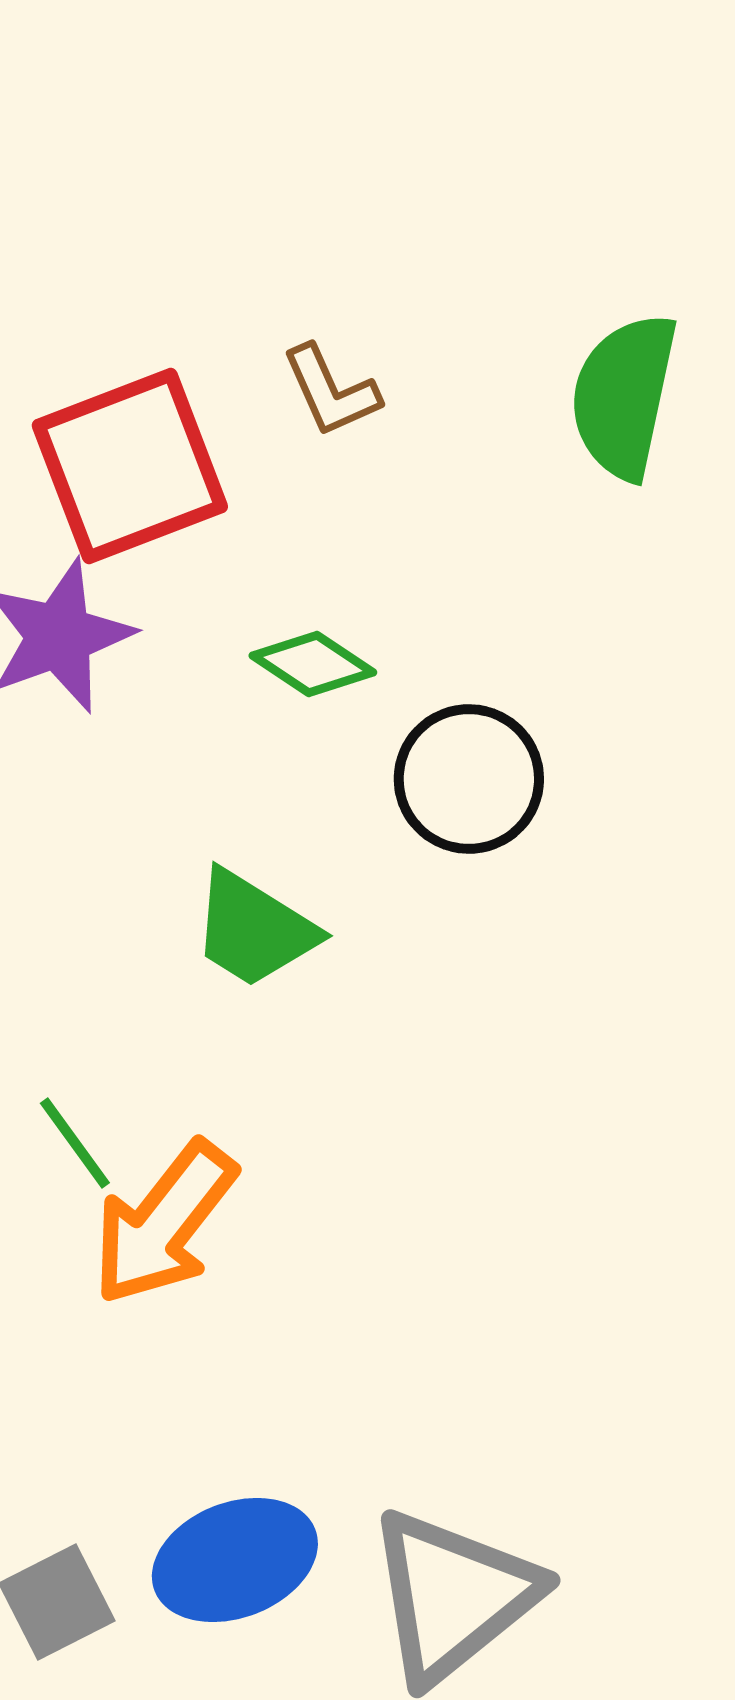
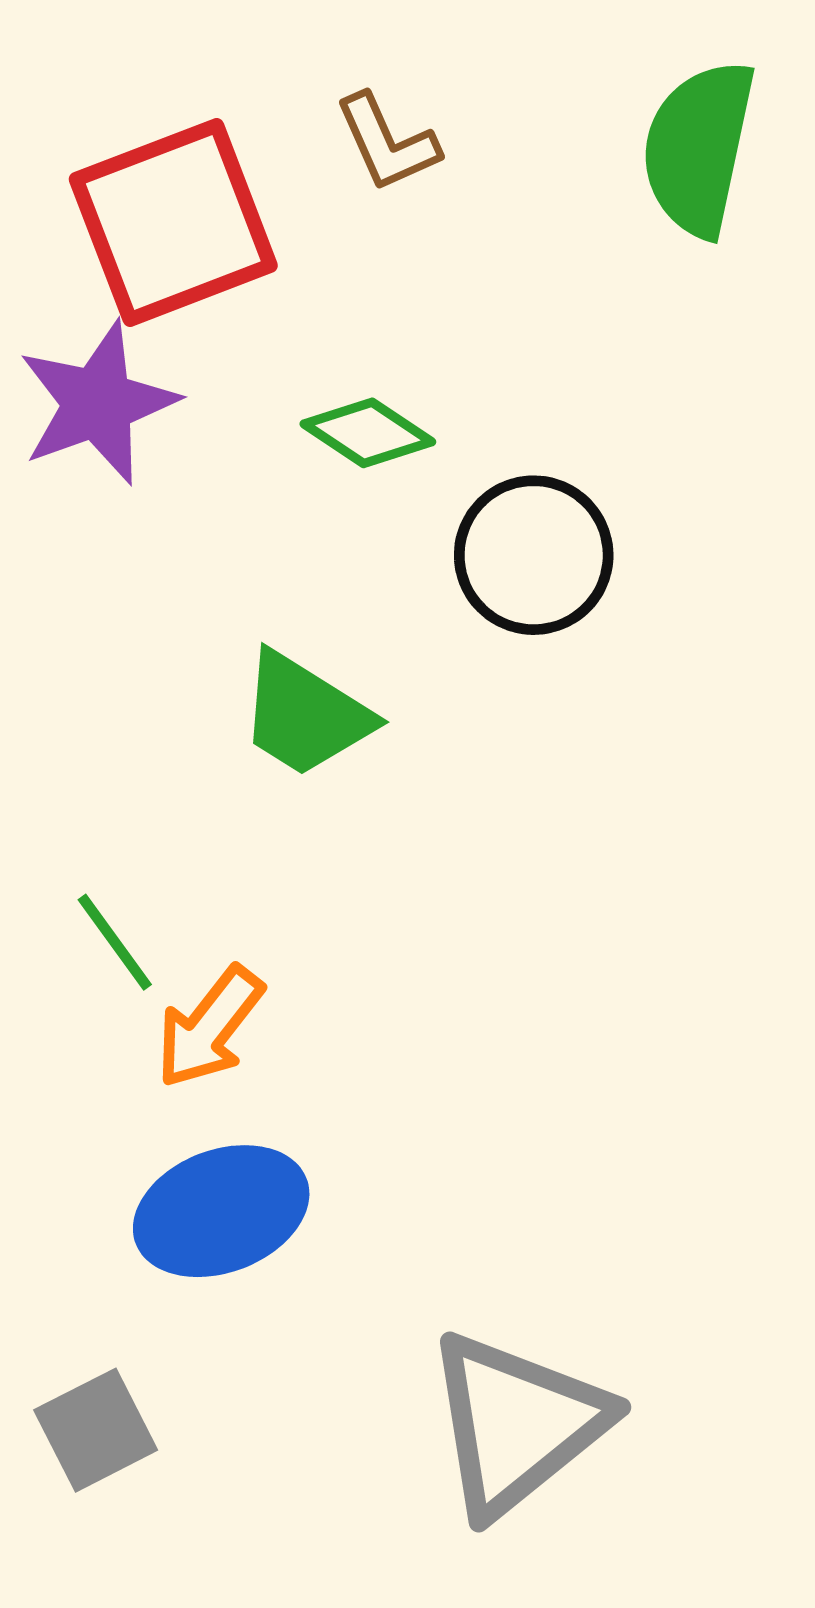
orange arrow: (164, 1223) -> (209, 1027), size x0.7
blue ellipse: (235, 1560) -> (221, 1211), moved

